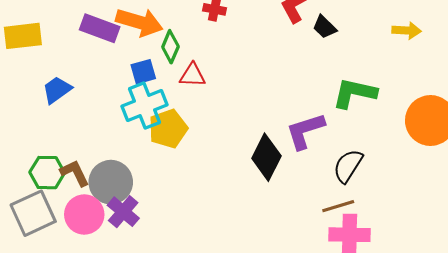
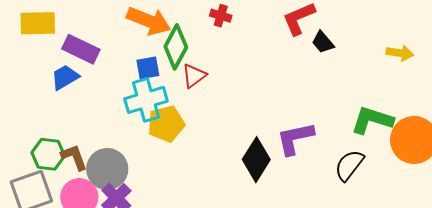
purple rectangle: (100, 28) -> (81, 49), moved
green diamond: (170, 47) -> (176, 47), size x1.4
red triangle: (192, 75) -> (194, 76), turned -44
green L-shape: (354, 93) -> (372, 120), moved
black semicircle: (348, 166) -> (349, 165), moved

